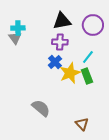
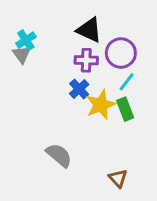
black triangle: (62, 21) -> (89, 30), turned 36
purple circle: (93, 25) -> (121, 53), moved
cyan cross: (18, 28) -> (26, 40), turned -32

